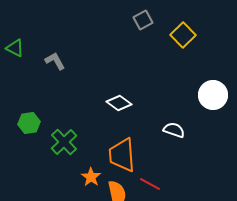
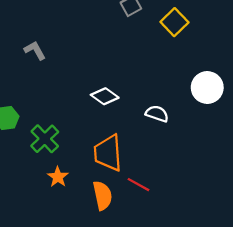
white semicircle: (174, 130) -> (157, 114), moved
orange star: (91, 177) -> (58, 177), moved

